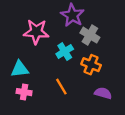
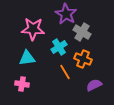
cyan triangle: (20, 69) -> (27, 58), moved
orange line: (61, 87) -> (65, 72), moved
purple semicircle: (103, 93) -> (94, 85), turned -42

